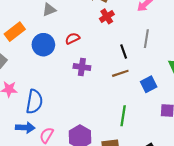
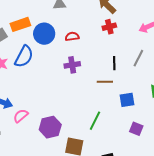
orange rectangle: (15, 32) -> (20, 24), moved
purple cross: (82, 67) -> (72, 65), turned -35
blue semicircle: (34, 102) -> (24, 56), moved

